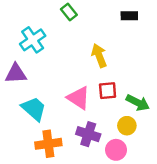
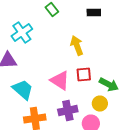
black rectangle: (129, 16) -> (94, 12), moved
purple cross: (88, 134) -> (68, 110), turned -30

